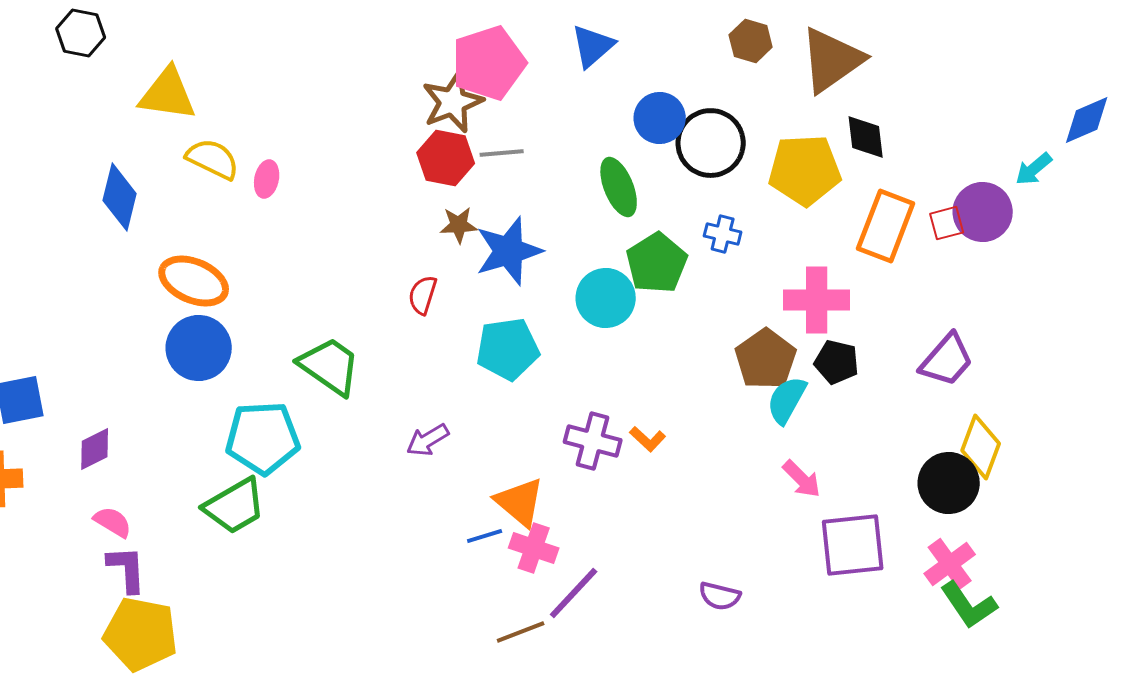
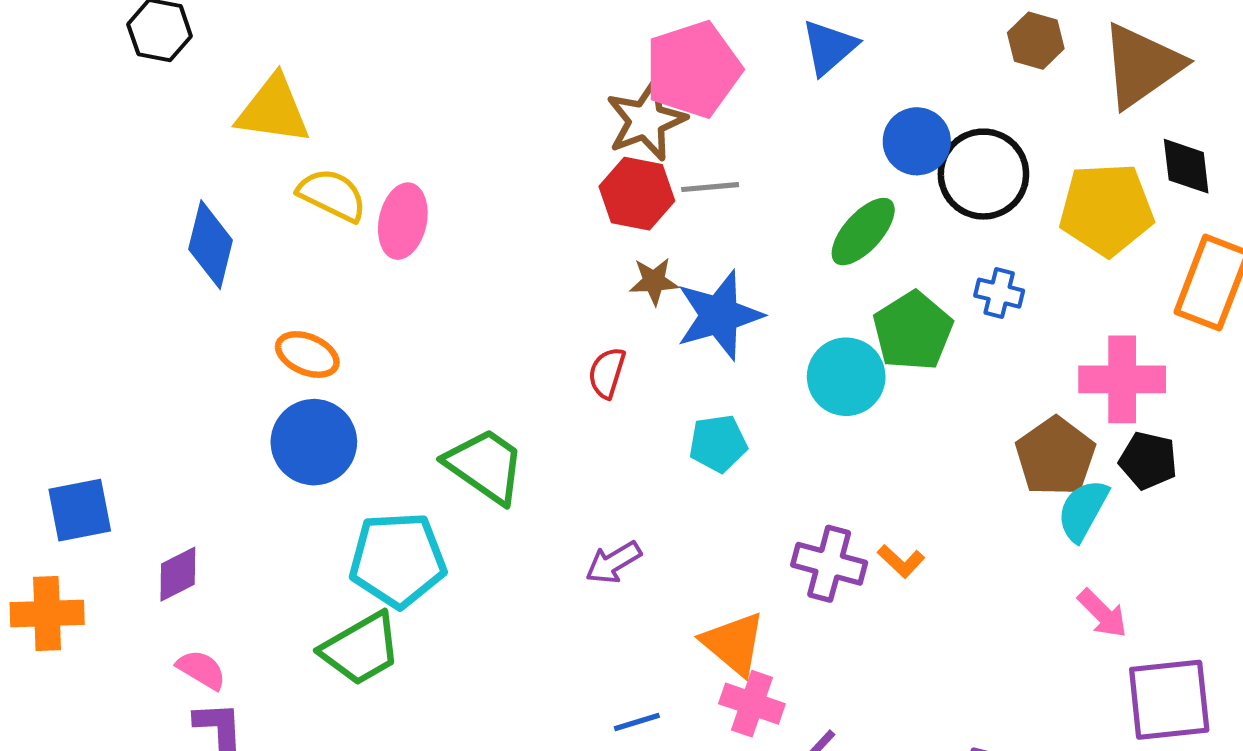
pink ellipse: (267, 179) -> (403, 221), size x1.5
green ellipse: (619, 187) -> (863, 232), turned 64
orange ellipse: (194, 281) -> (307, 354), size x0.7
cyan pentagon: (508, 349) -> (718, 443), size x0.7
blue line: (485, 536) -> (637, 722), moved

